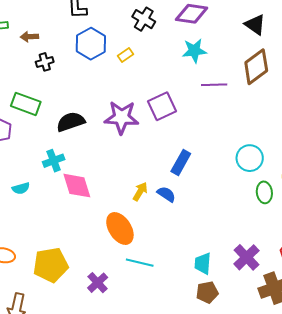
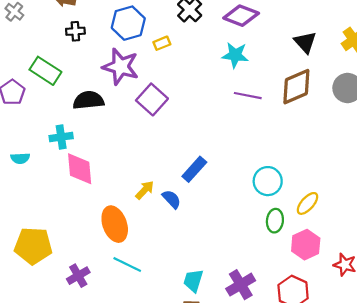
purple square: (162, 106) -> (152, 99), moved, turned -36
purple star: (122, 117) -> (121, 67), moved

